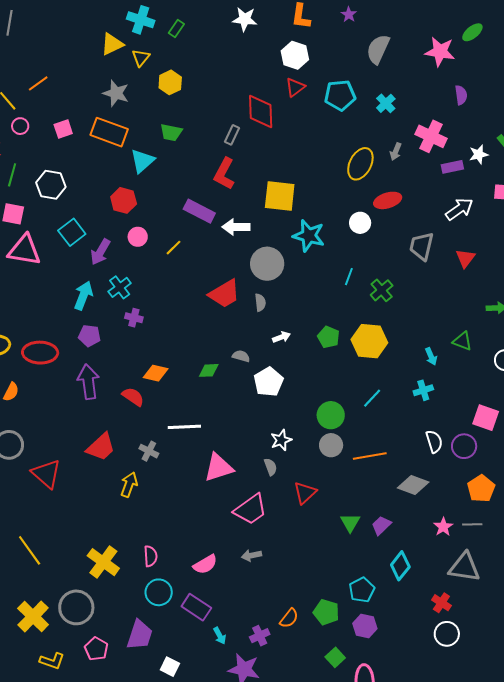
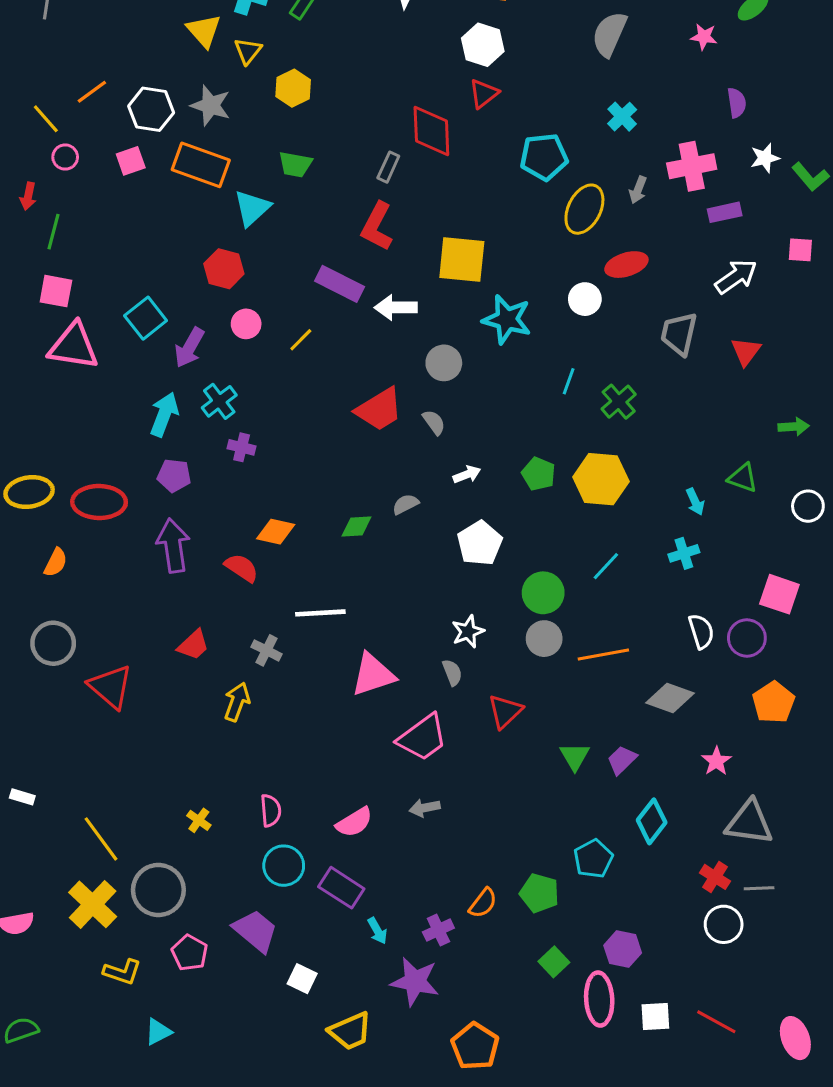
yellow triangle: (112, 44) -> (204, 31), turned -45
pink star: (440, 52) -> (704, 37), size x0.6
cyan pentagon: (340, 95) -> (544, 157), moved
pink cross: (431, 136) -> (692, 166), turned -36
white star: (479, 154) -> (765, 158), moved
white hexagon: (51, 185) -> (151, 109), moved
gray circle: (267, 264) -> (444, 363), size x0.7
gray semicircle: (260, 303) -> (434, 422), turned -30
gray semicircle: (241, 356) -> (405, 504), turned -42
white pentagon: (268, 382) -> (480, 543), moved
red trapezoid: (101, 447) -> (193, 645), size x0.7
gray line: (472, 524) -> (759, 888), moved
yellow line: (30, 550) -> (101, 839), moved
yellow cross: (103, 562) -> (199, 820), size x0.5
purple hexagon: (365, 626) -> (623, 949), moved
purple trapezoid: (140, 635) -> (255, 931), turned -68

